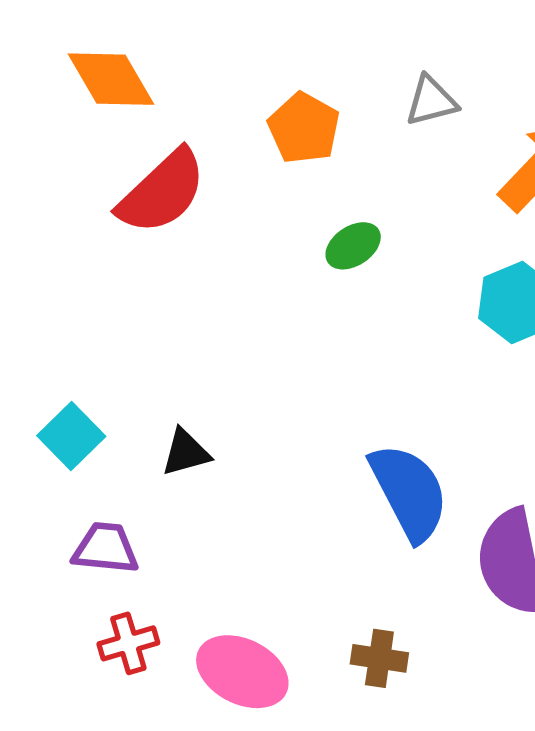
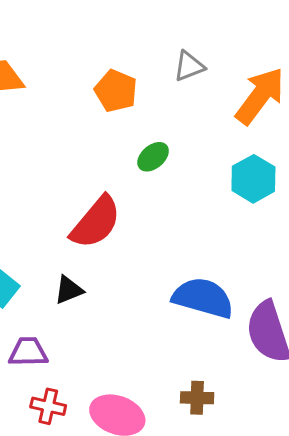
red semicircle: (162, 192) -> (96, 222), moved
blue semicircle: (409, 492) -> (203, 298), turned -40
red cross: (128, 643) -> (48, 406), turned 36

